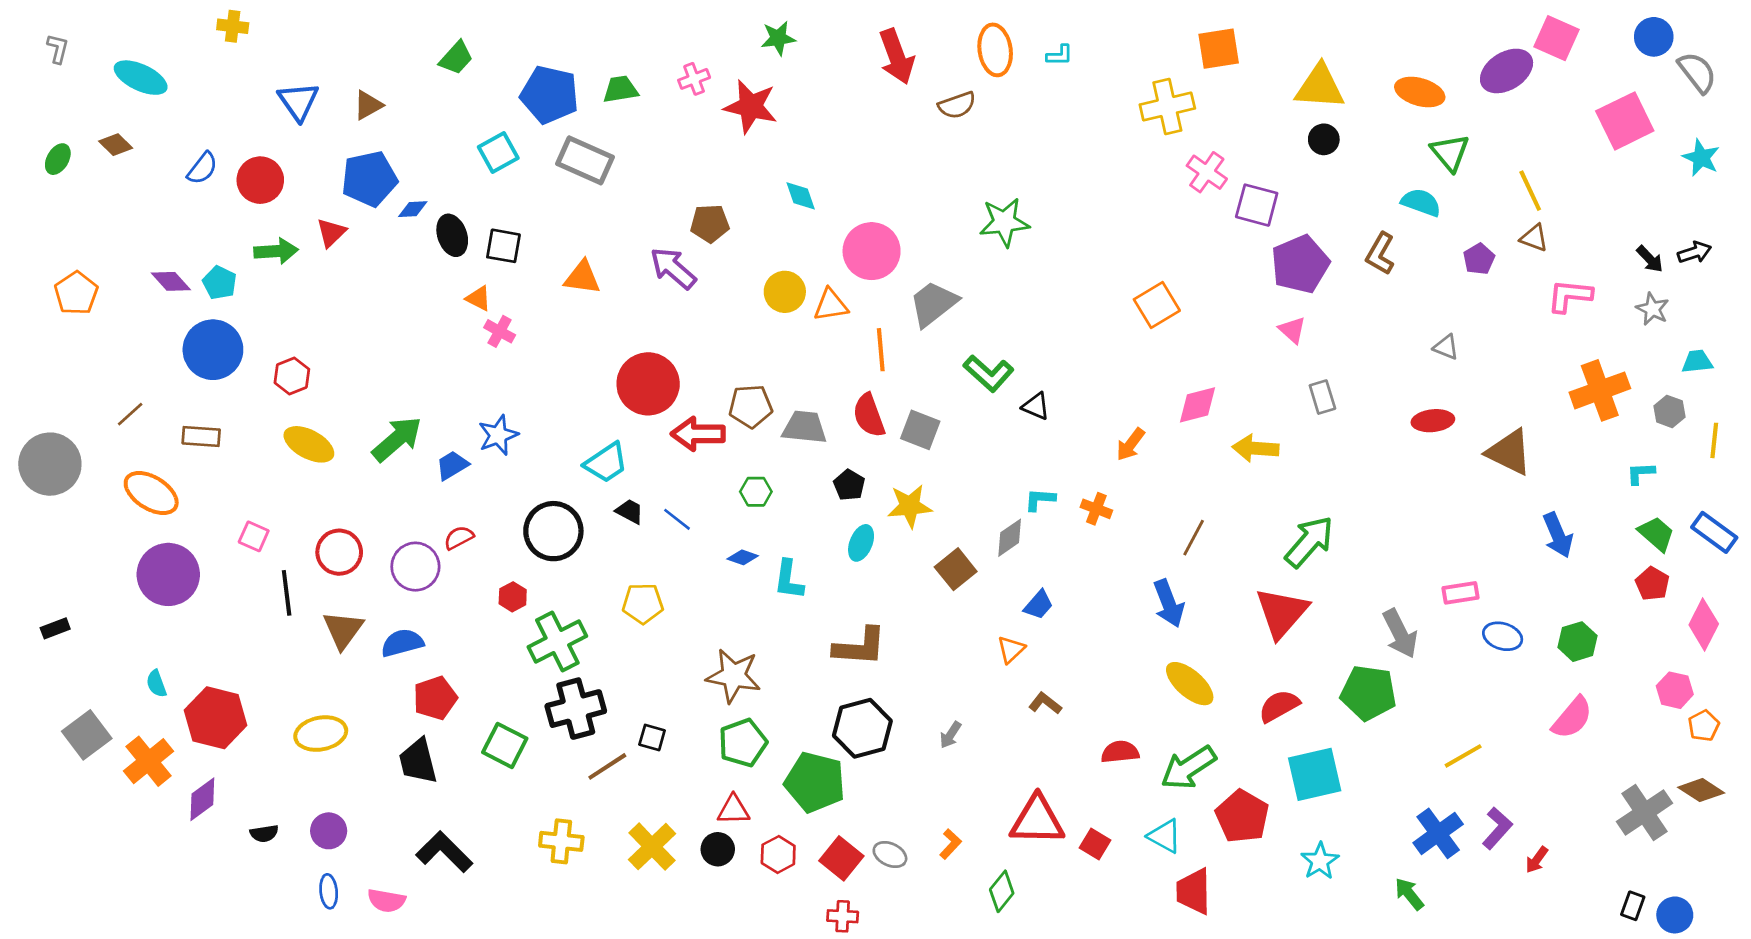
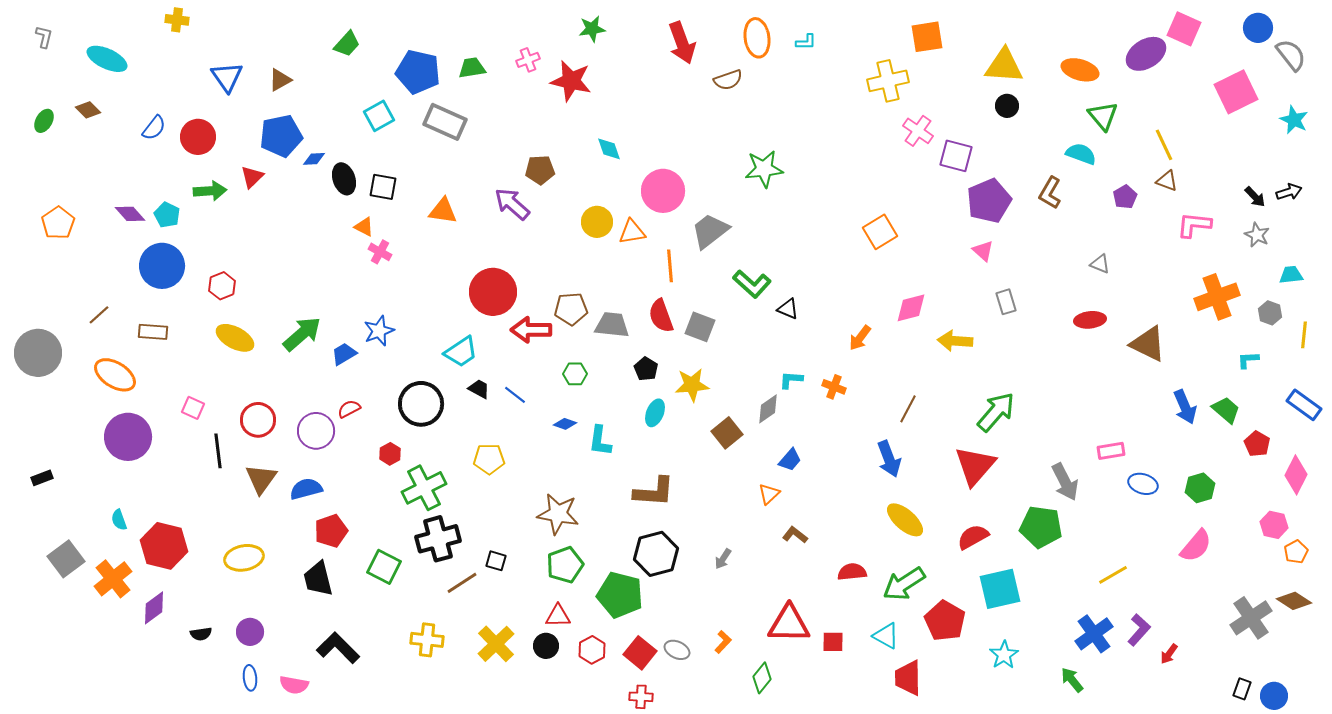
green trapezoid: (1656, 534) -> (1226, 410), moved
red square: (1095, 844) -> (833, 642), turned -30

